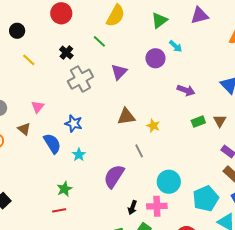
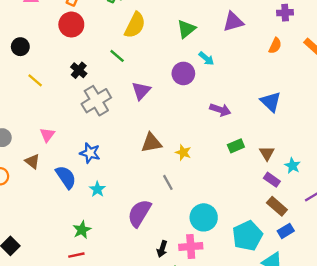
brown triangle: (220, 121) -> (267, 153), moved

